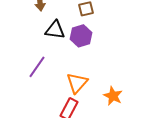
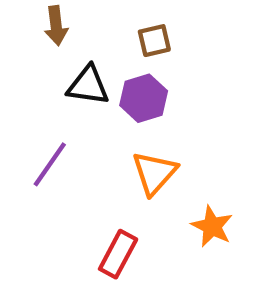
orange triangle: (77, 83) -> (154, 173), moved

